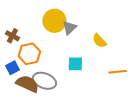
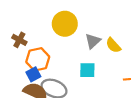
gray triangle: (69, 28) -> (93, 41), moved
blue square: (12, 68) -> (33, 74), moved

